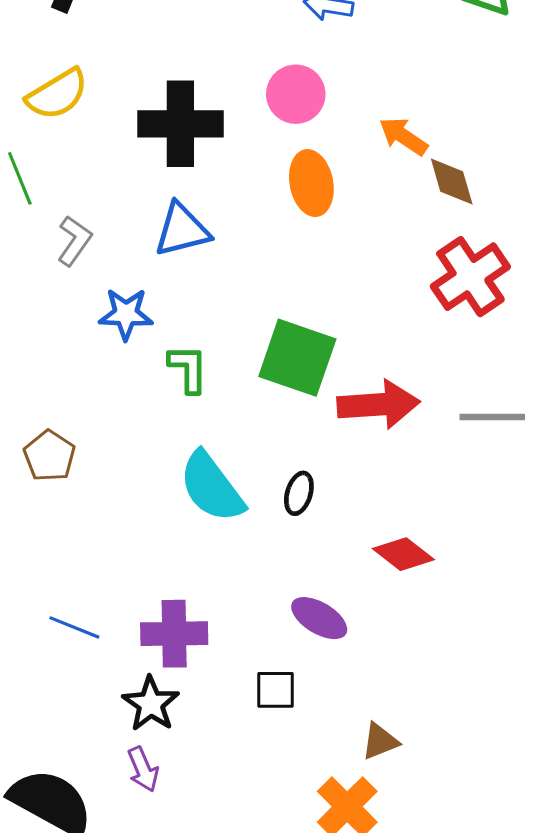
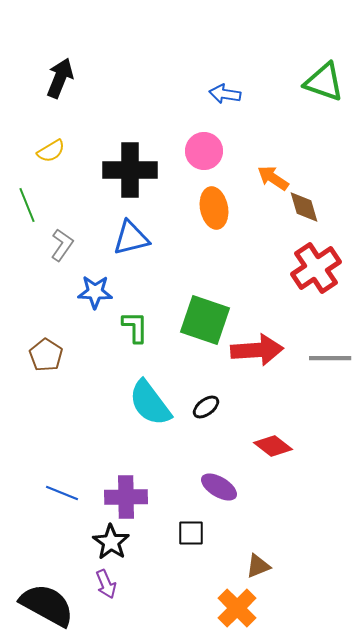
yellow semicircle: (57, 94) -> (51, 151), size x0.7
brown pentagon: (49, 456) -> (46, 355), moved
black ellipse: (299, 493) -> (206, 407), turned 36

